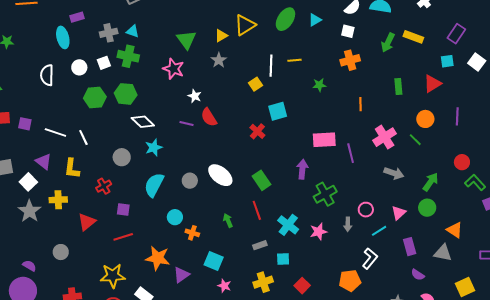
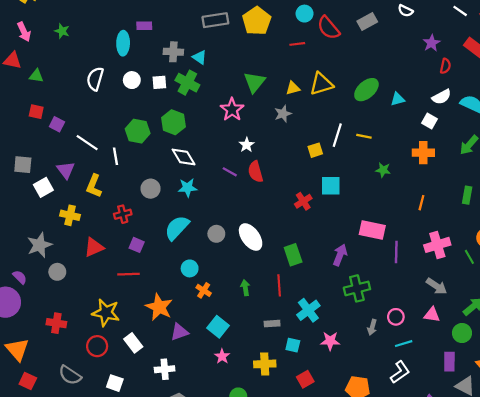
green hexagon: (95, 97) -> (138, 131), moved
gray star: (30, 211) -> (39, 245), moved
pink triangle: (399, 213) -> (432, 315), moved, turned 35
pink star: (318, 232) -> (330, 341), moved
purple rectangle: (410, 247) -> (449, 362), moved
white L-shape: (370, 258) -> (400, 372), moved

